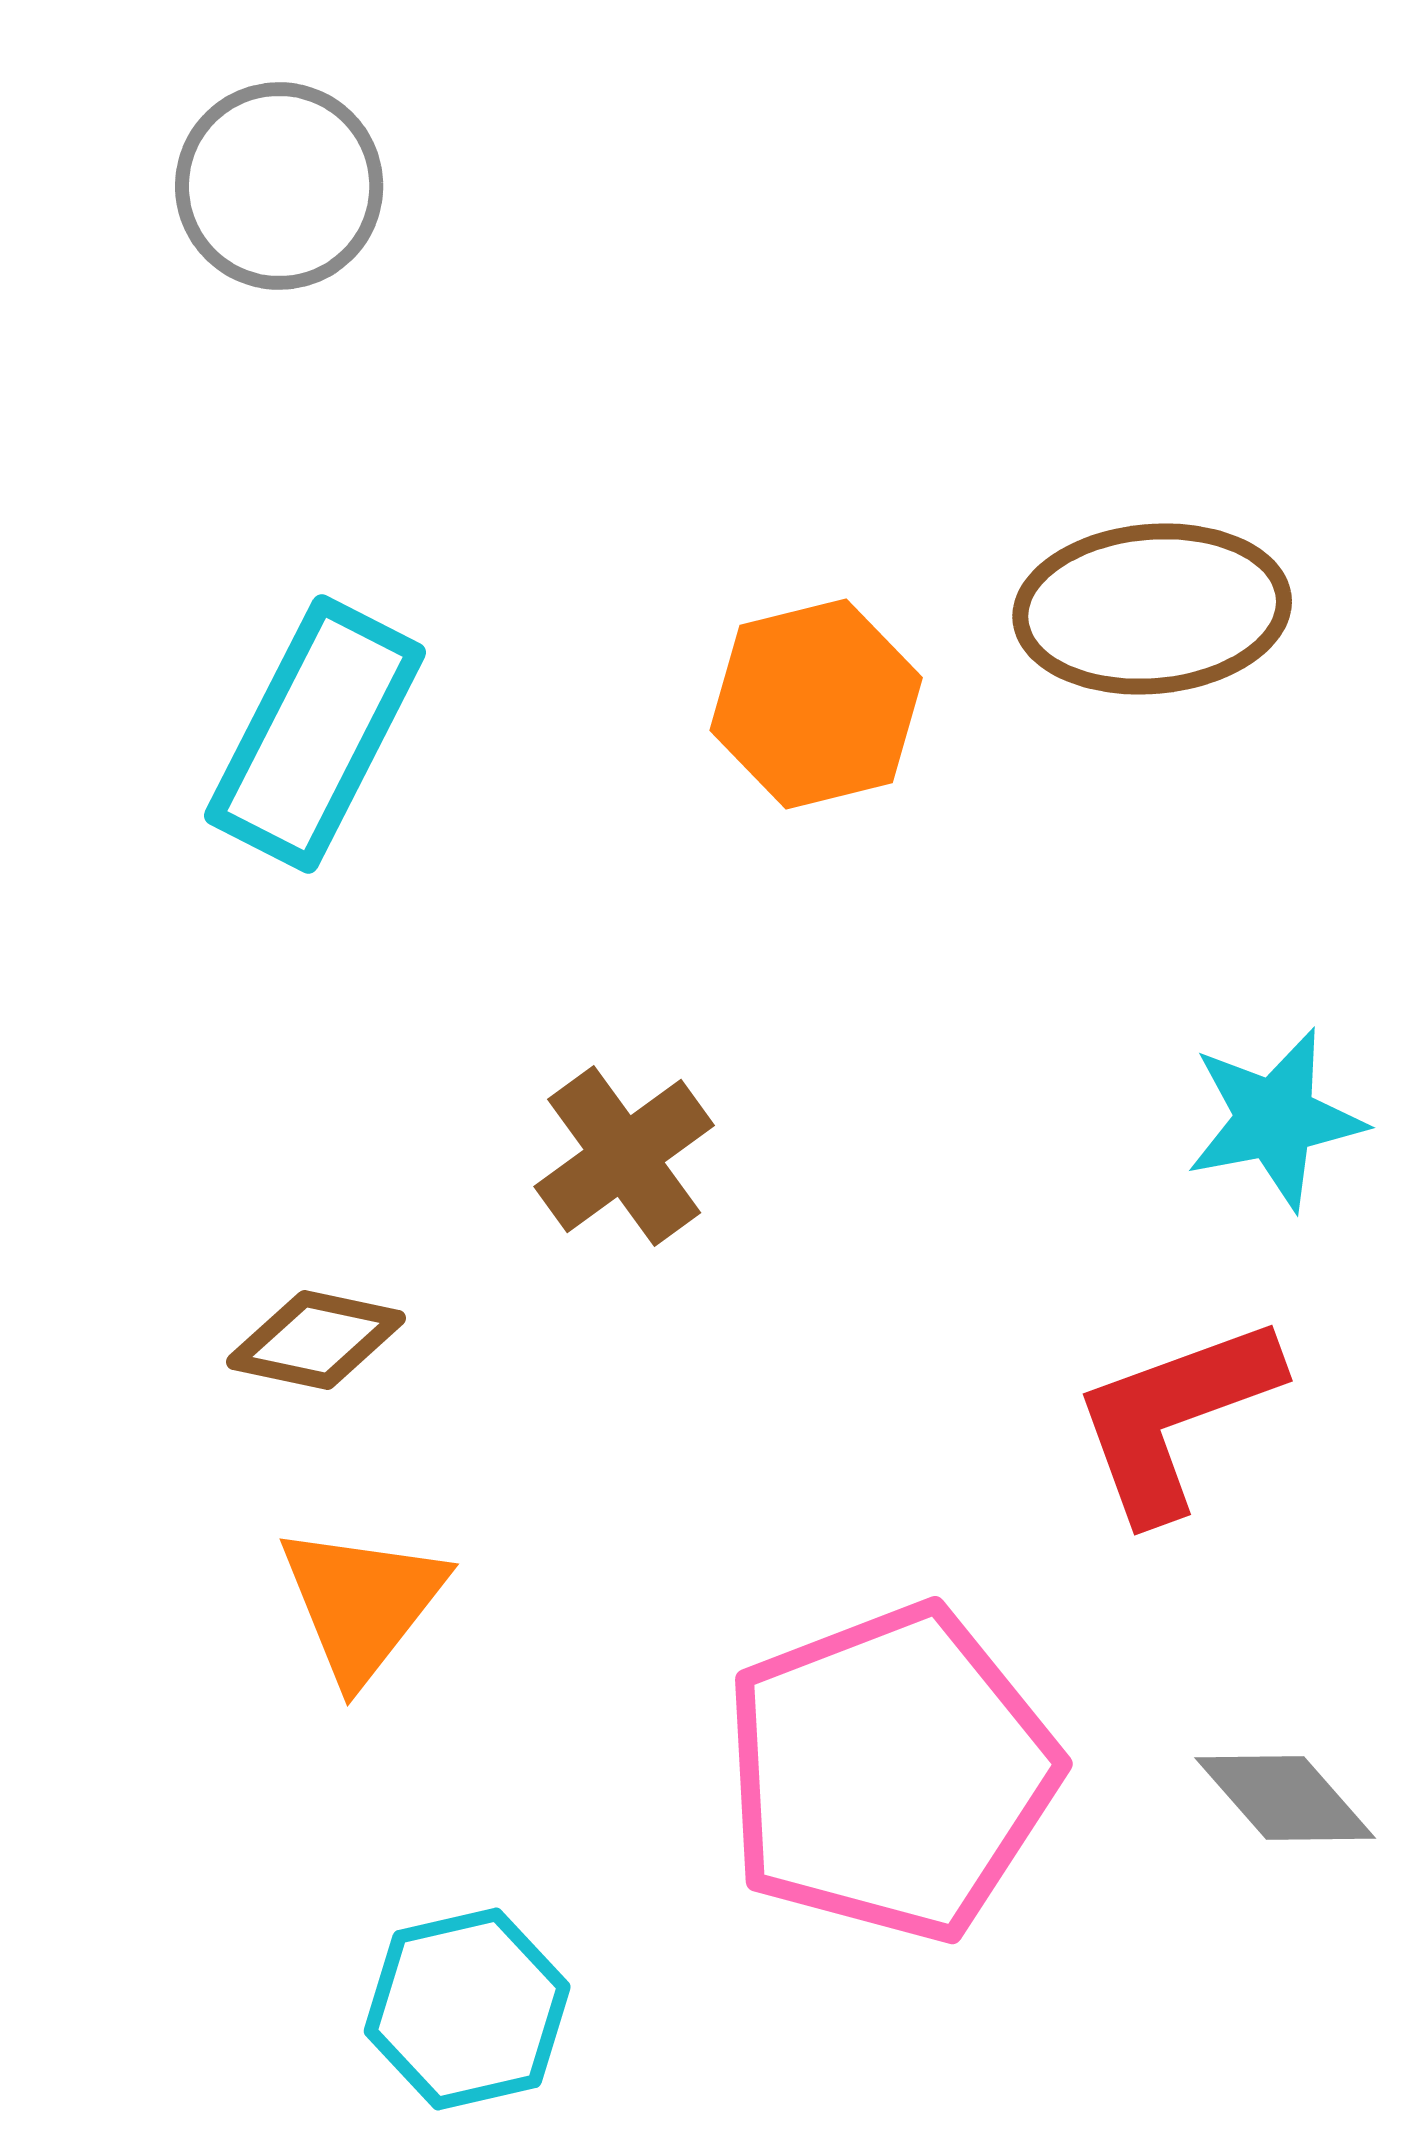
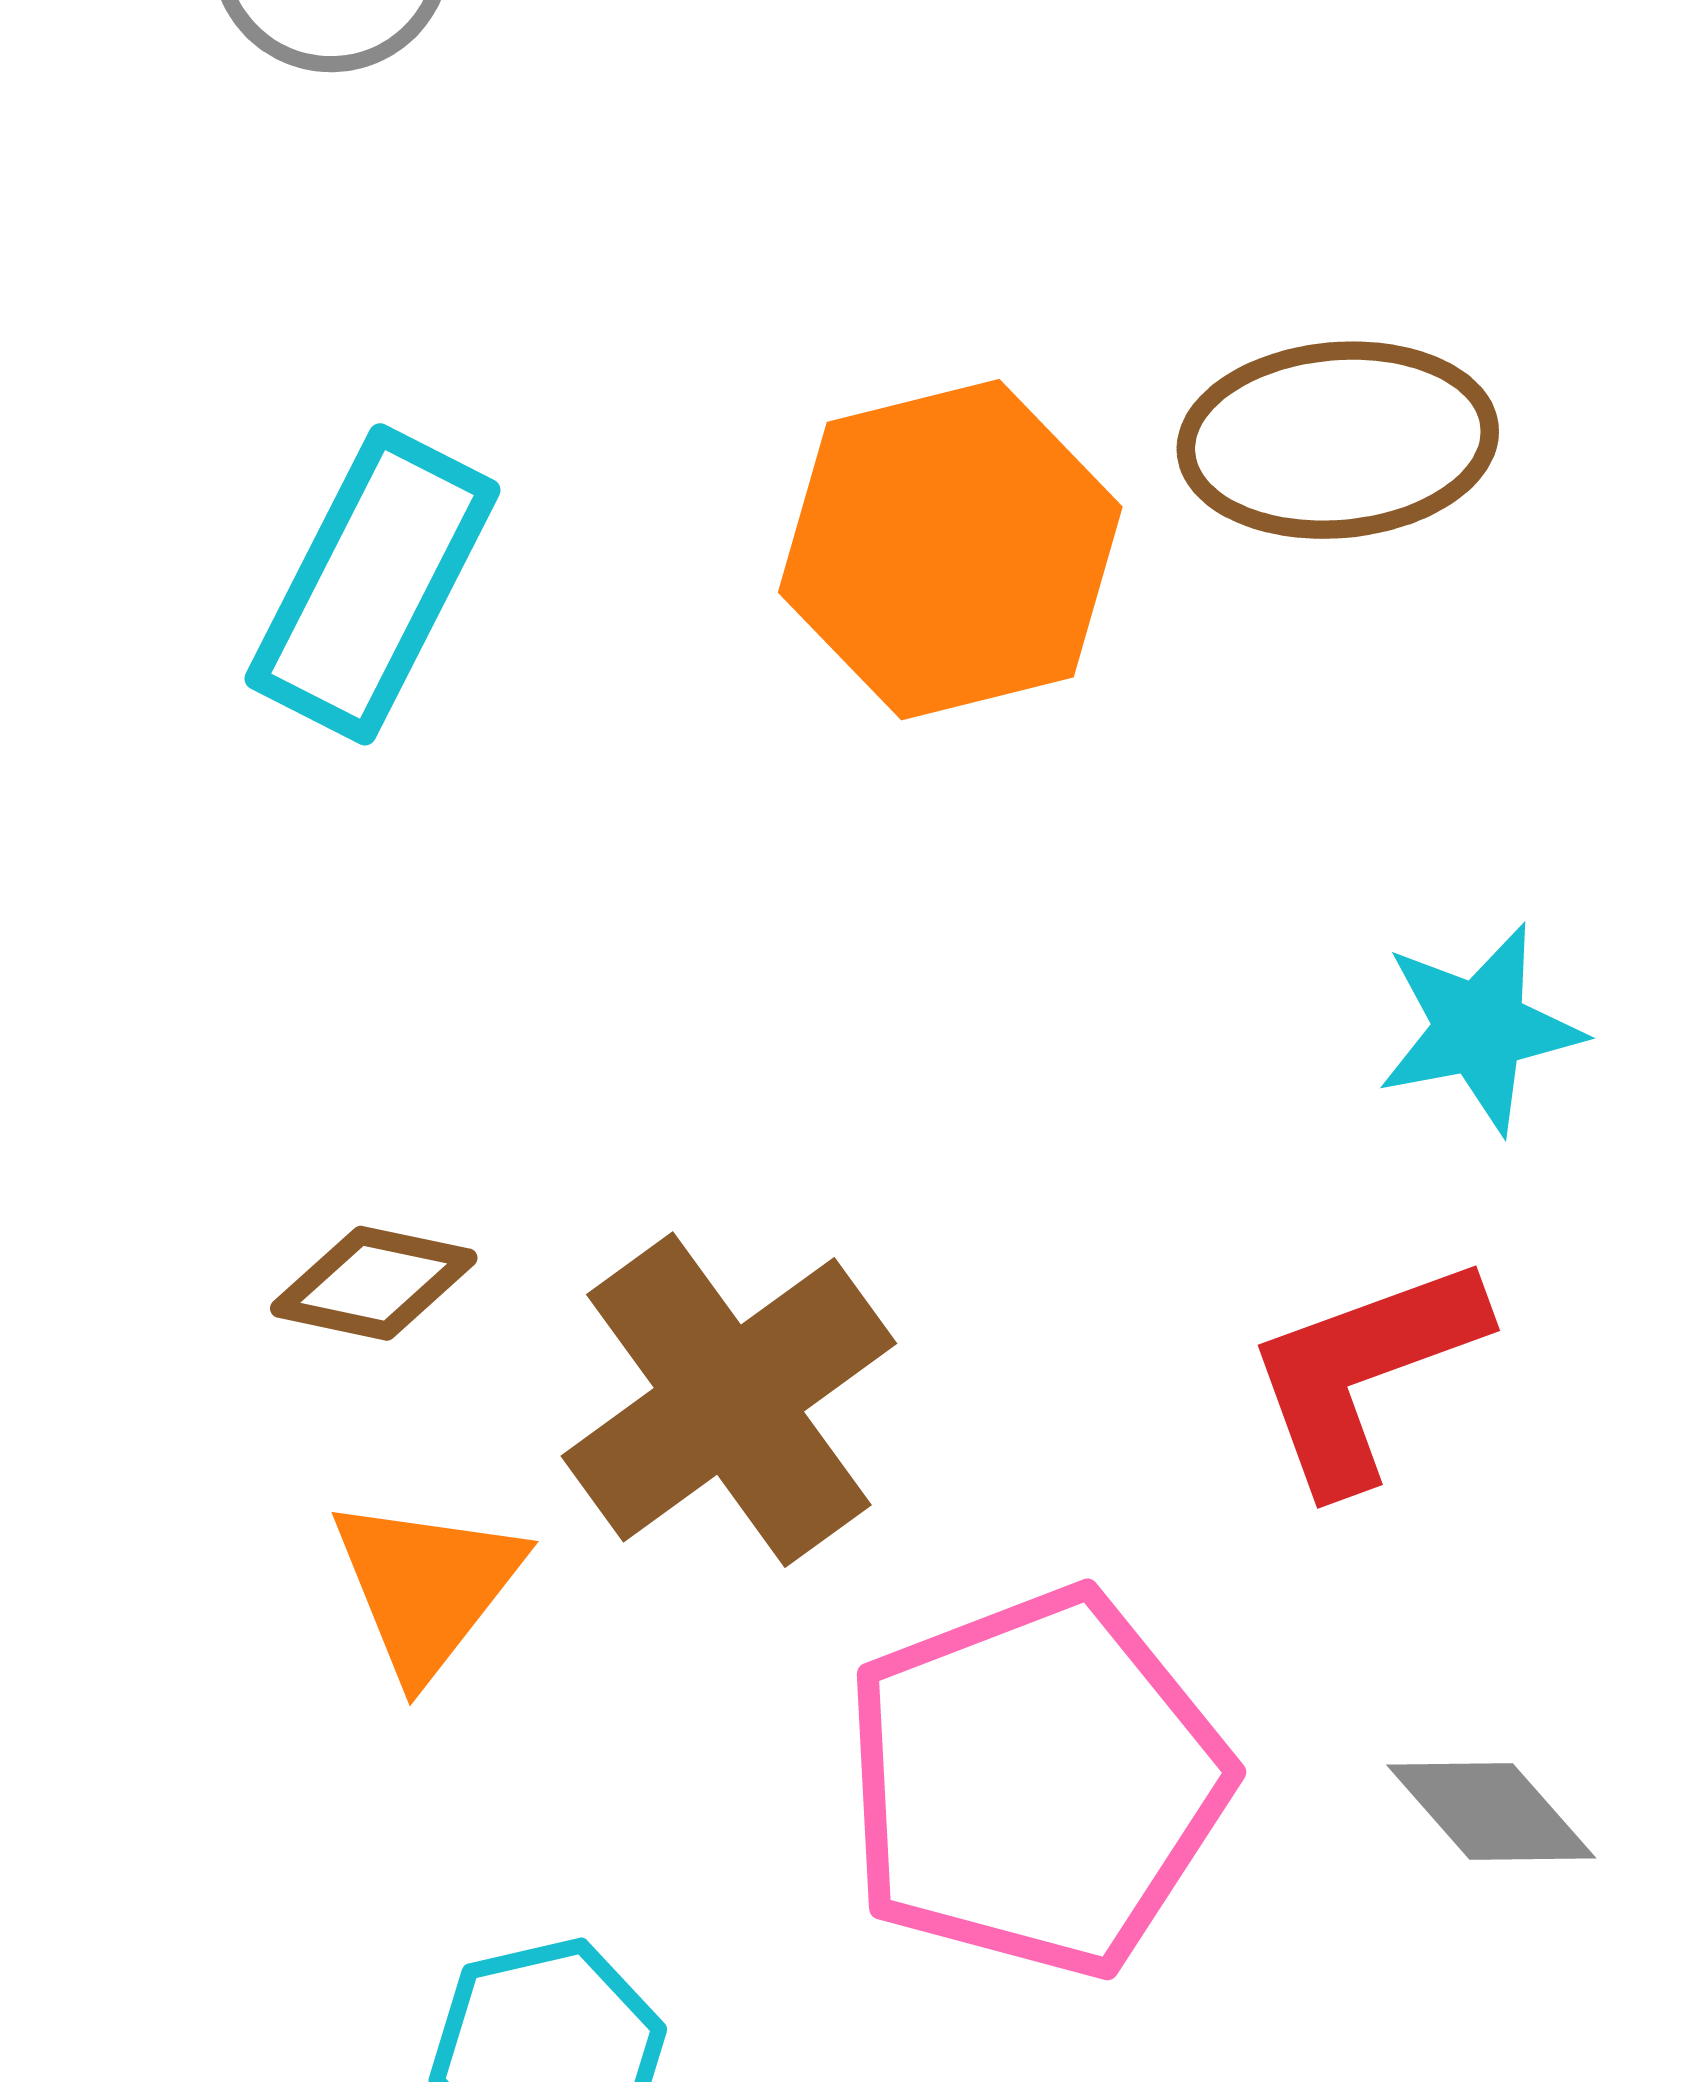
orange hexagon: (816, 704) -> (950, 550), size x1.4
brown cross: (624, 1156) -> (729, 1400), moved, size x1.6

